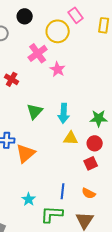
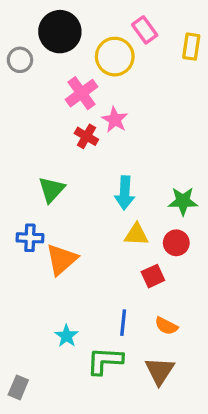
black circle: (25, 16) -> (60, 32), size x1.6
red cross: (12, 79) -> (86, 136), moved
green triangle: (35, 111) -> (52, 190), moved
red square: (91, 163) -> (153, 276), moved

